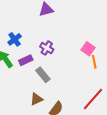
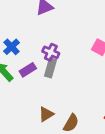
gray rectangle: (43, 75) -> (51, 68), moved, turned 63

